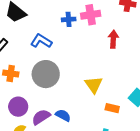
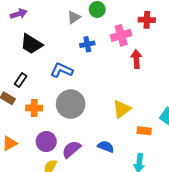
pink cross: (91, 15) -> (121, 35), moved
yellow triangle: (94, 85) -> (122, 109), turned 36
blue semicircle: (63, 115) -> (106, 147), moved

